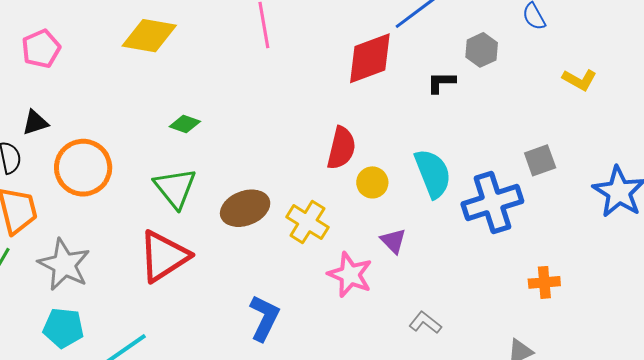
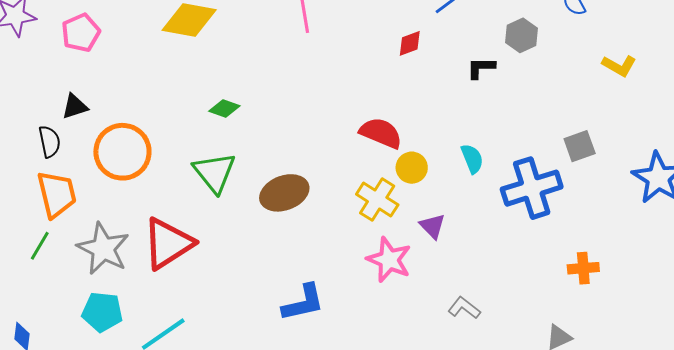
red diamond: (370, 58) -> (410, 43), size x0.5
red semicircle: (341, 148) -> (381, 133), turned -81
cyan semicircle: (433, 173) -> (472, 159), size x0.6
yellow cross: (307, 222) -> (377, 199), moved
red triangle: (164, 256) -> (168, 243), moved
blue L-shape: (264, 318) -> (303, 303), turned 51

